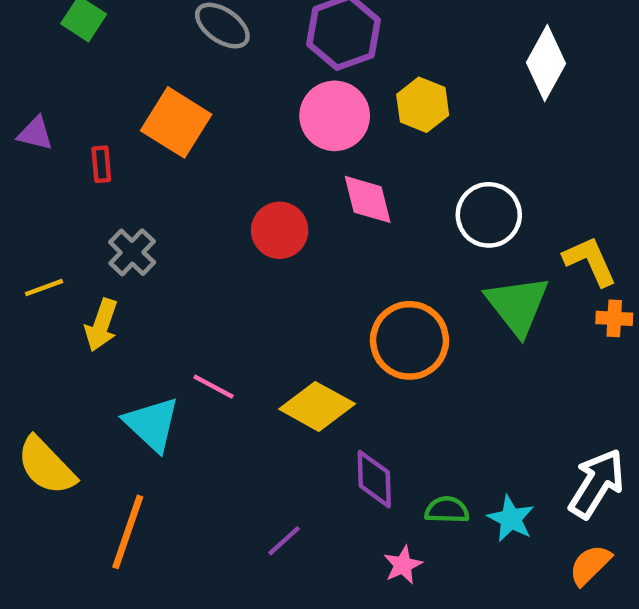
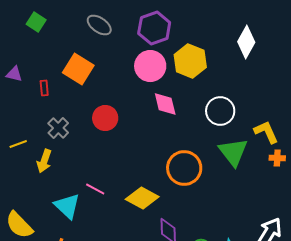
yellow hexagon: (423, 105) -> (190, 61), size x1.4
red circle: (280, 230) -> (105, 118), moved

